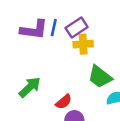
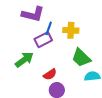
blue line: (54, 28) -> (49, 28), moved
purple rectangle: (77, 28) -> (43, 40), moved

